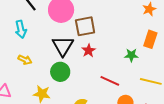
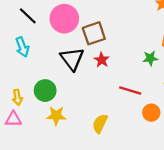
yellow arrow: (25, 60) -> (17, 97), moved, turned 64
green circle: (60, 72) -> (45, 91), moved

